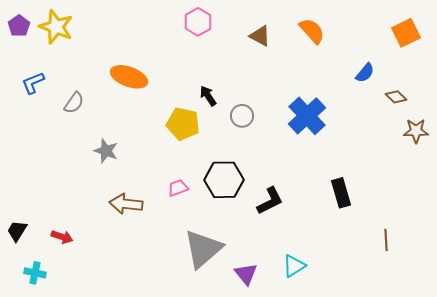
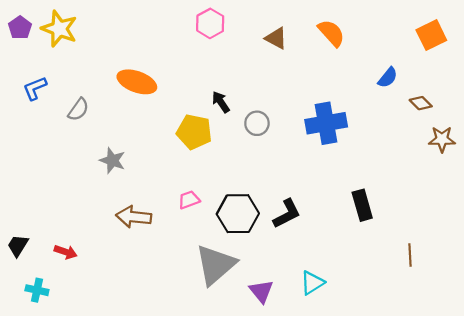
blue cross: (307, 116) -> (326, 123), turned 33
black hexagon: (224, 180) -> (238, 214), moved

